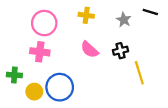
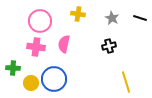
black line: (150, 12) -> (140, 18), moved
pink semicircle: (90, 50) -> (64, 44), moved, turned 60
yellow line: (139, 73) -> (126, 82), moved

